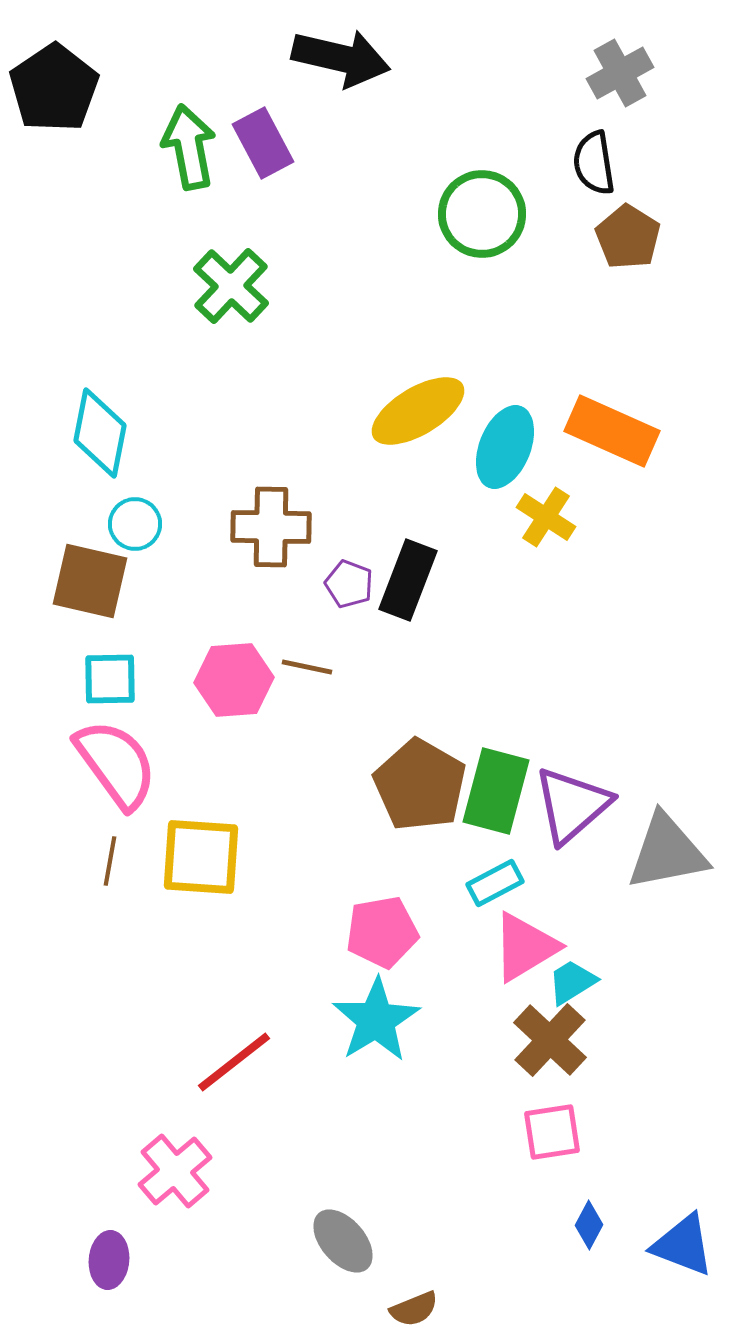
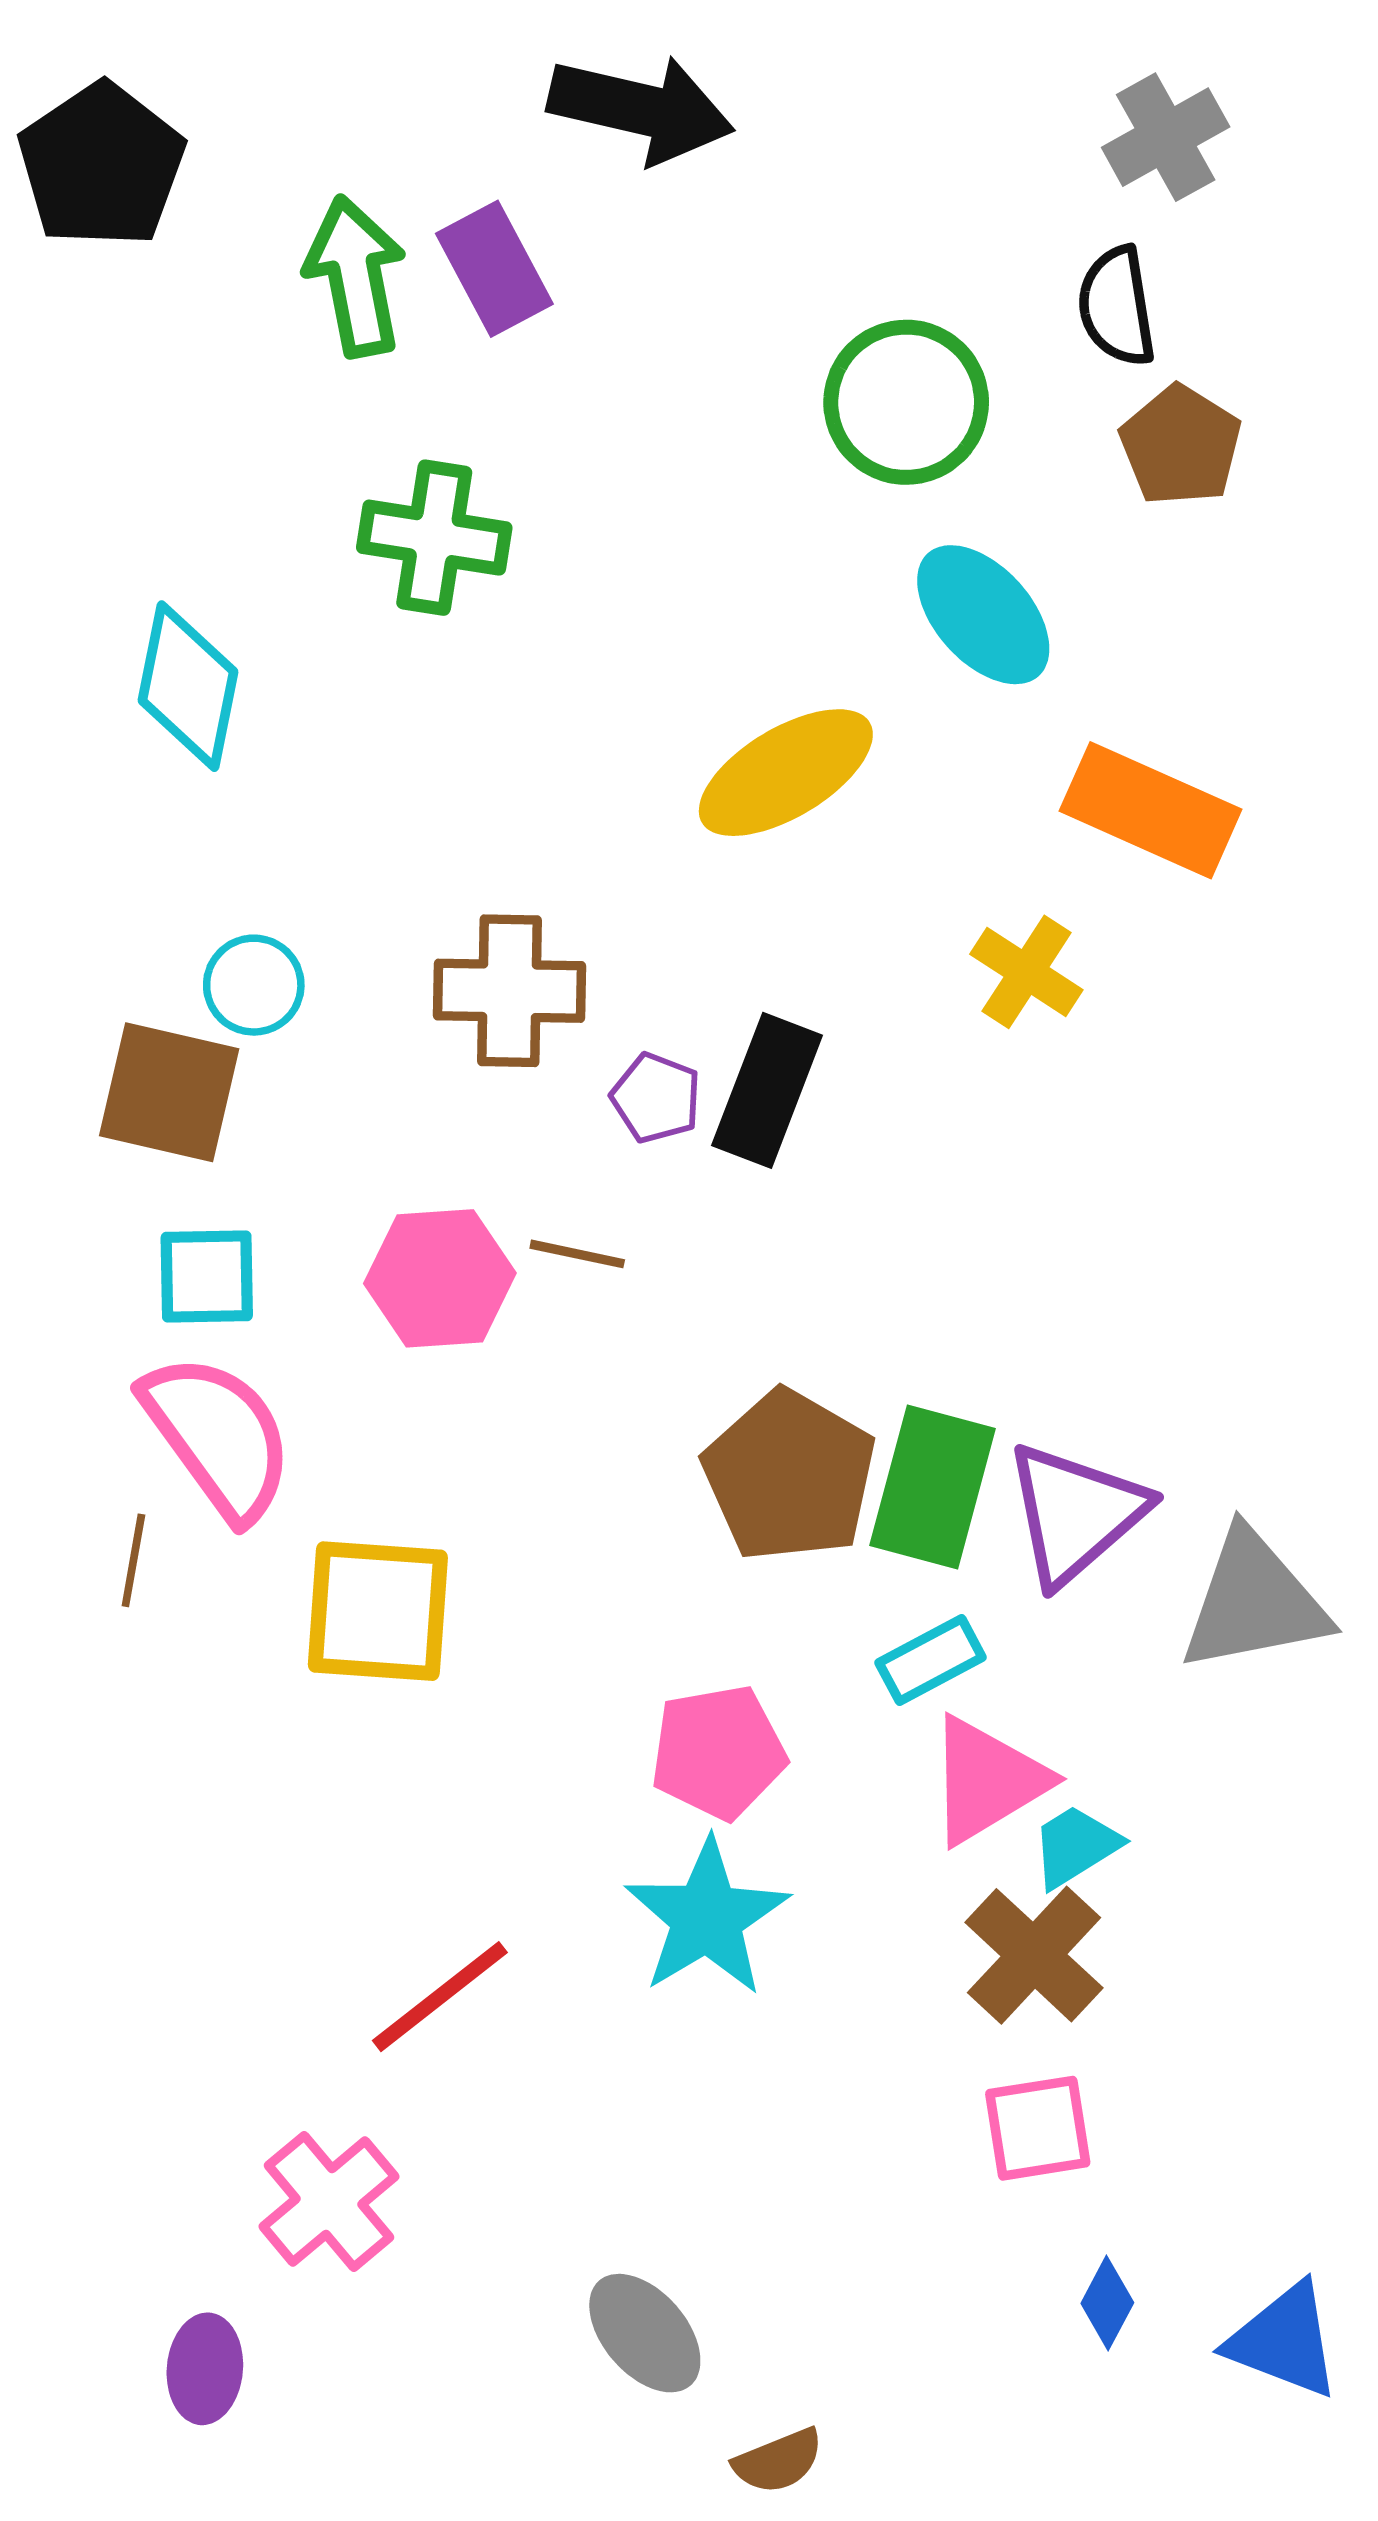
green cross: (231, 286) -> (434, 538), turned -34
cyan diamond: (100, 433) -> (188, 686), moved
cyan ellipse: (505, 447) -> (983, 615), moved, turned -64
brown line: (110, 861) -> (133, 1560), moved

